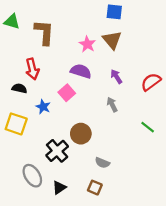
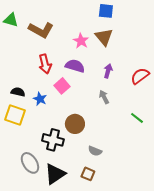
brown L-shape: (44, 32) -> (41, 30), turned 115
red arrow: (32, 69) -> (45, 64), moved
purple arrow: (116, 77) -> (108, 71), turned 48
black semicircle: (19, 88) -> (18, 92), moved
black cross: (57, 151) -> (53, 140), turned -35
black triangle: (59, 188) -> (55, 174), size x1.6

